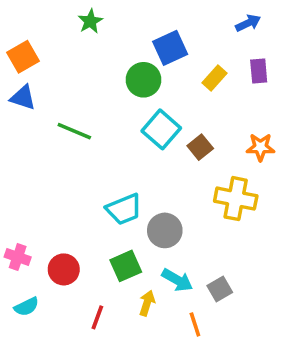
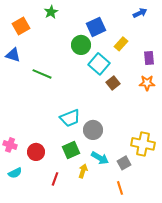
orange square: (23, 57) -> (21, 26), moved
purple rectangle: (259, 71) -> (149, 58), moved
cyan square: (161, 129) -> (99, 64), moved
yellow cross: (236, 199) -> (143, 144), moved
orange line: (195, 324) -> (120, 188), moved

